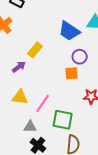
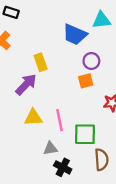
yellow rectangle: (35, 50) -> (41, 62), turned -49
purple arrow: (19, 67) -> (26, 84), size x1.5
pink line: (43, 103) -> (60, 120), turned -36

